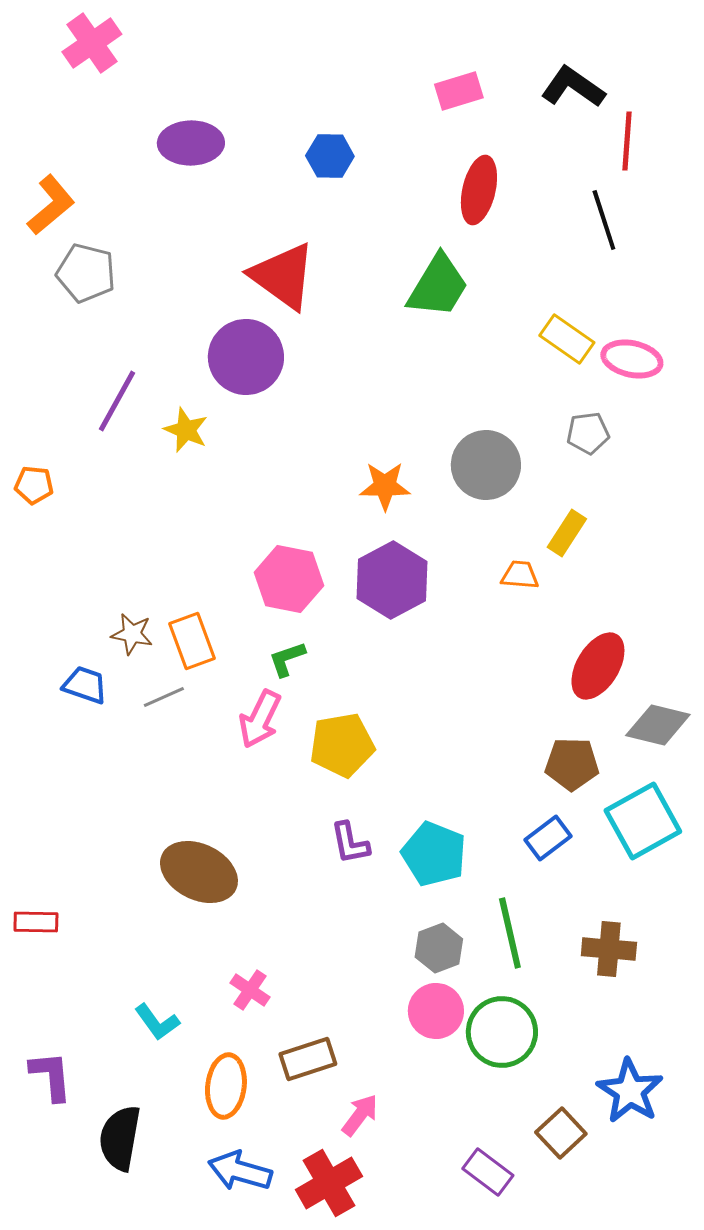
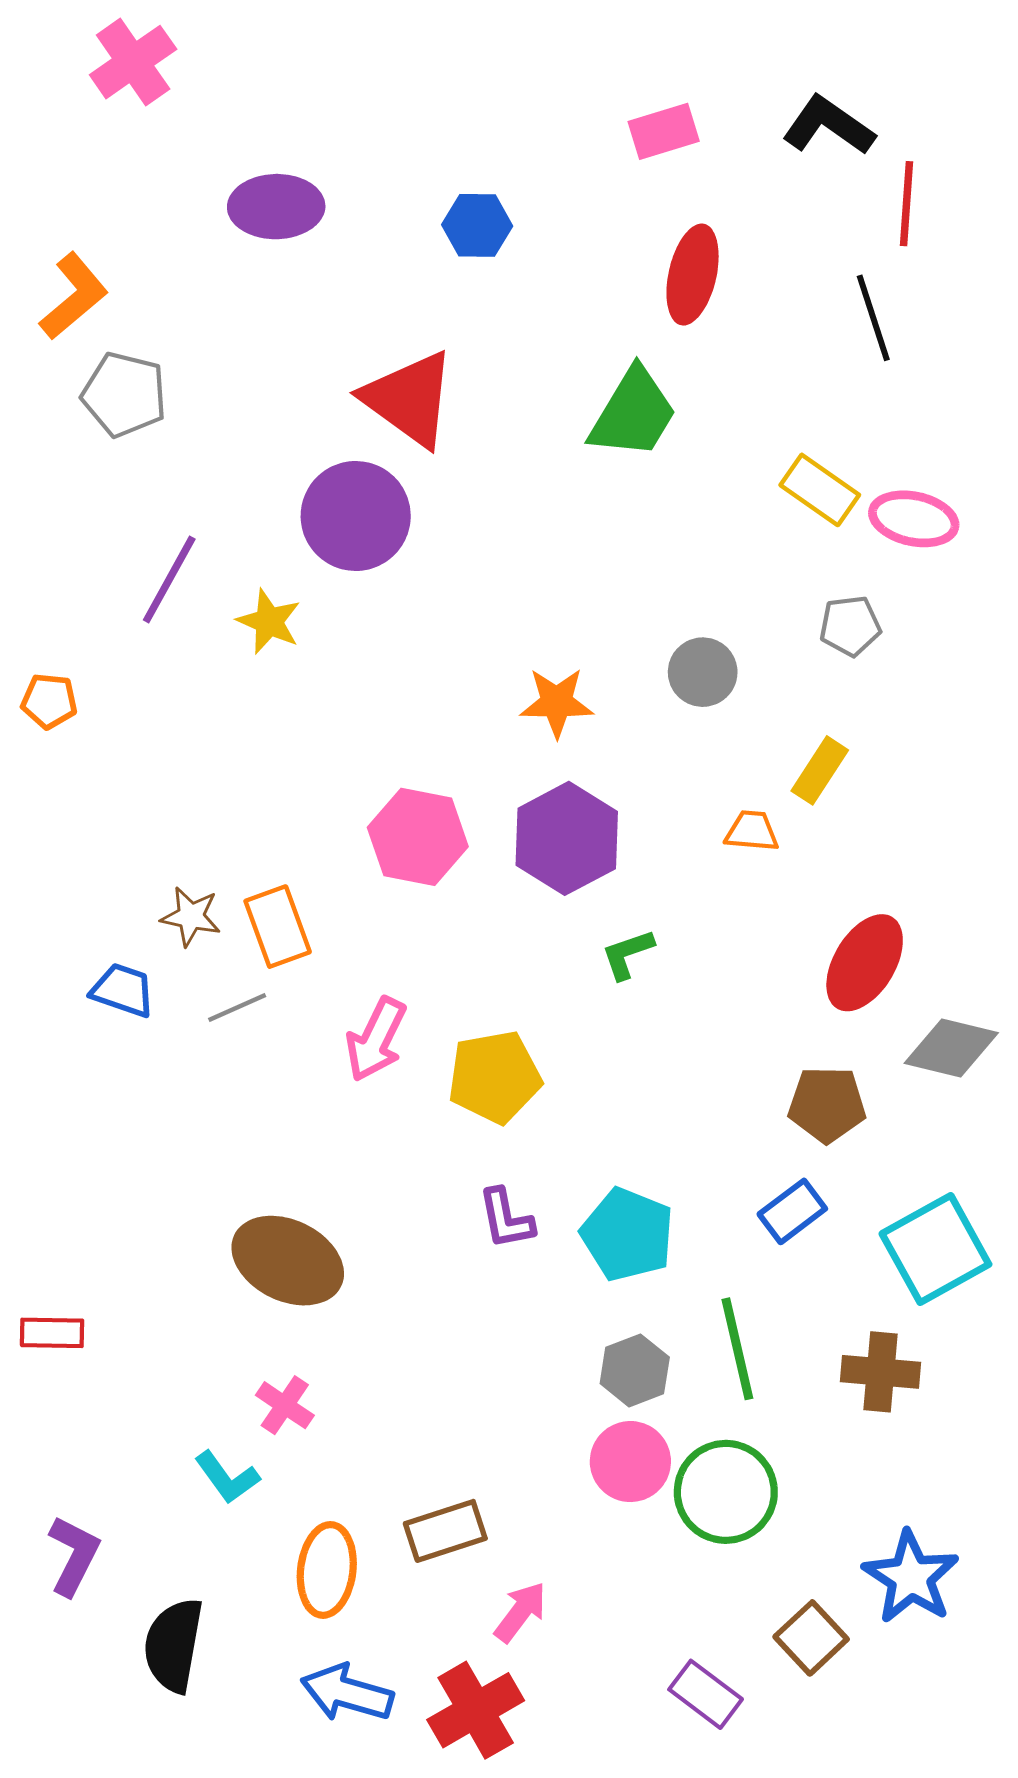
gray circle: (486, 465) -> (703, 672), size x0.7
green L-shape: (287, 659) -> (627, 954), moved
cyan square: (643, 821) -> (935, 1249), moved
pink cross: (250, 990) -> (285, 1405), moved
purple L-shape: (51, 1076) -> (74, 1556), turned 32

